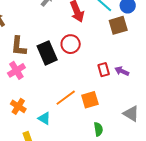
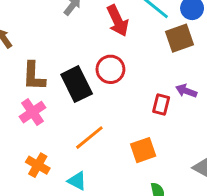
red rectangle: (104, 70) -> (161, 105), turned 32
purple arrow: (122, 71) -> (186, 91), moved
orange line: (66, 98) -> (89, 138), moved

